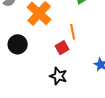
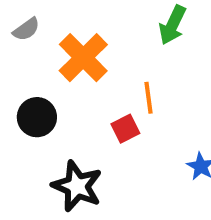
black star: (58, 76) -> (77, 186), moved, size x1.4

